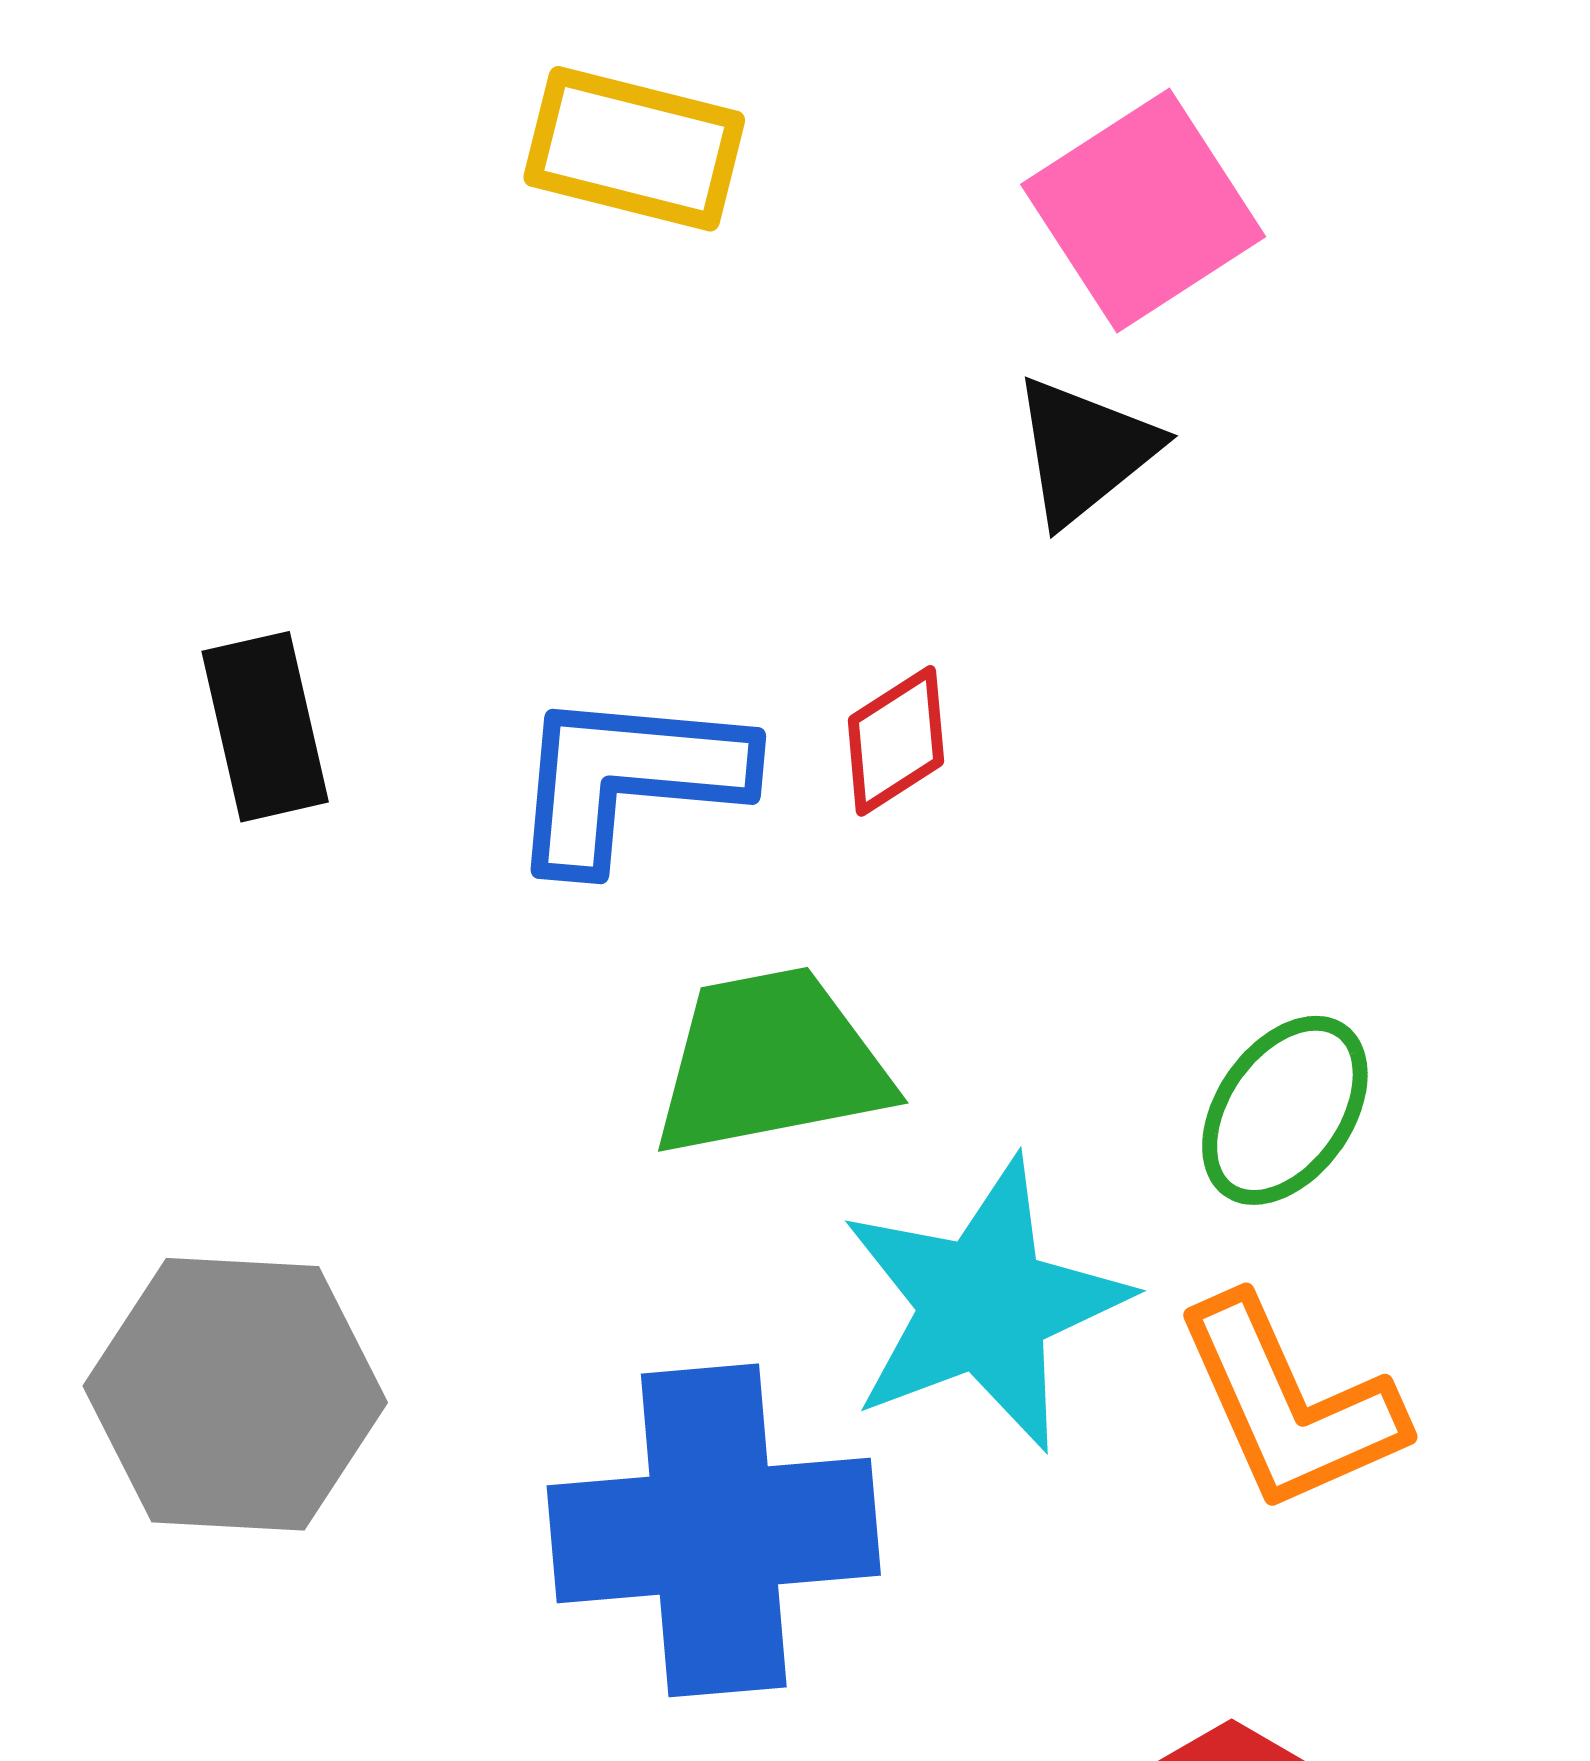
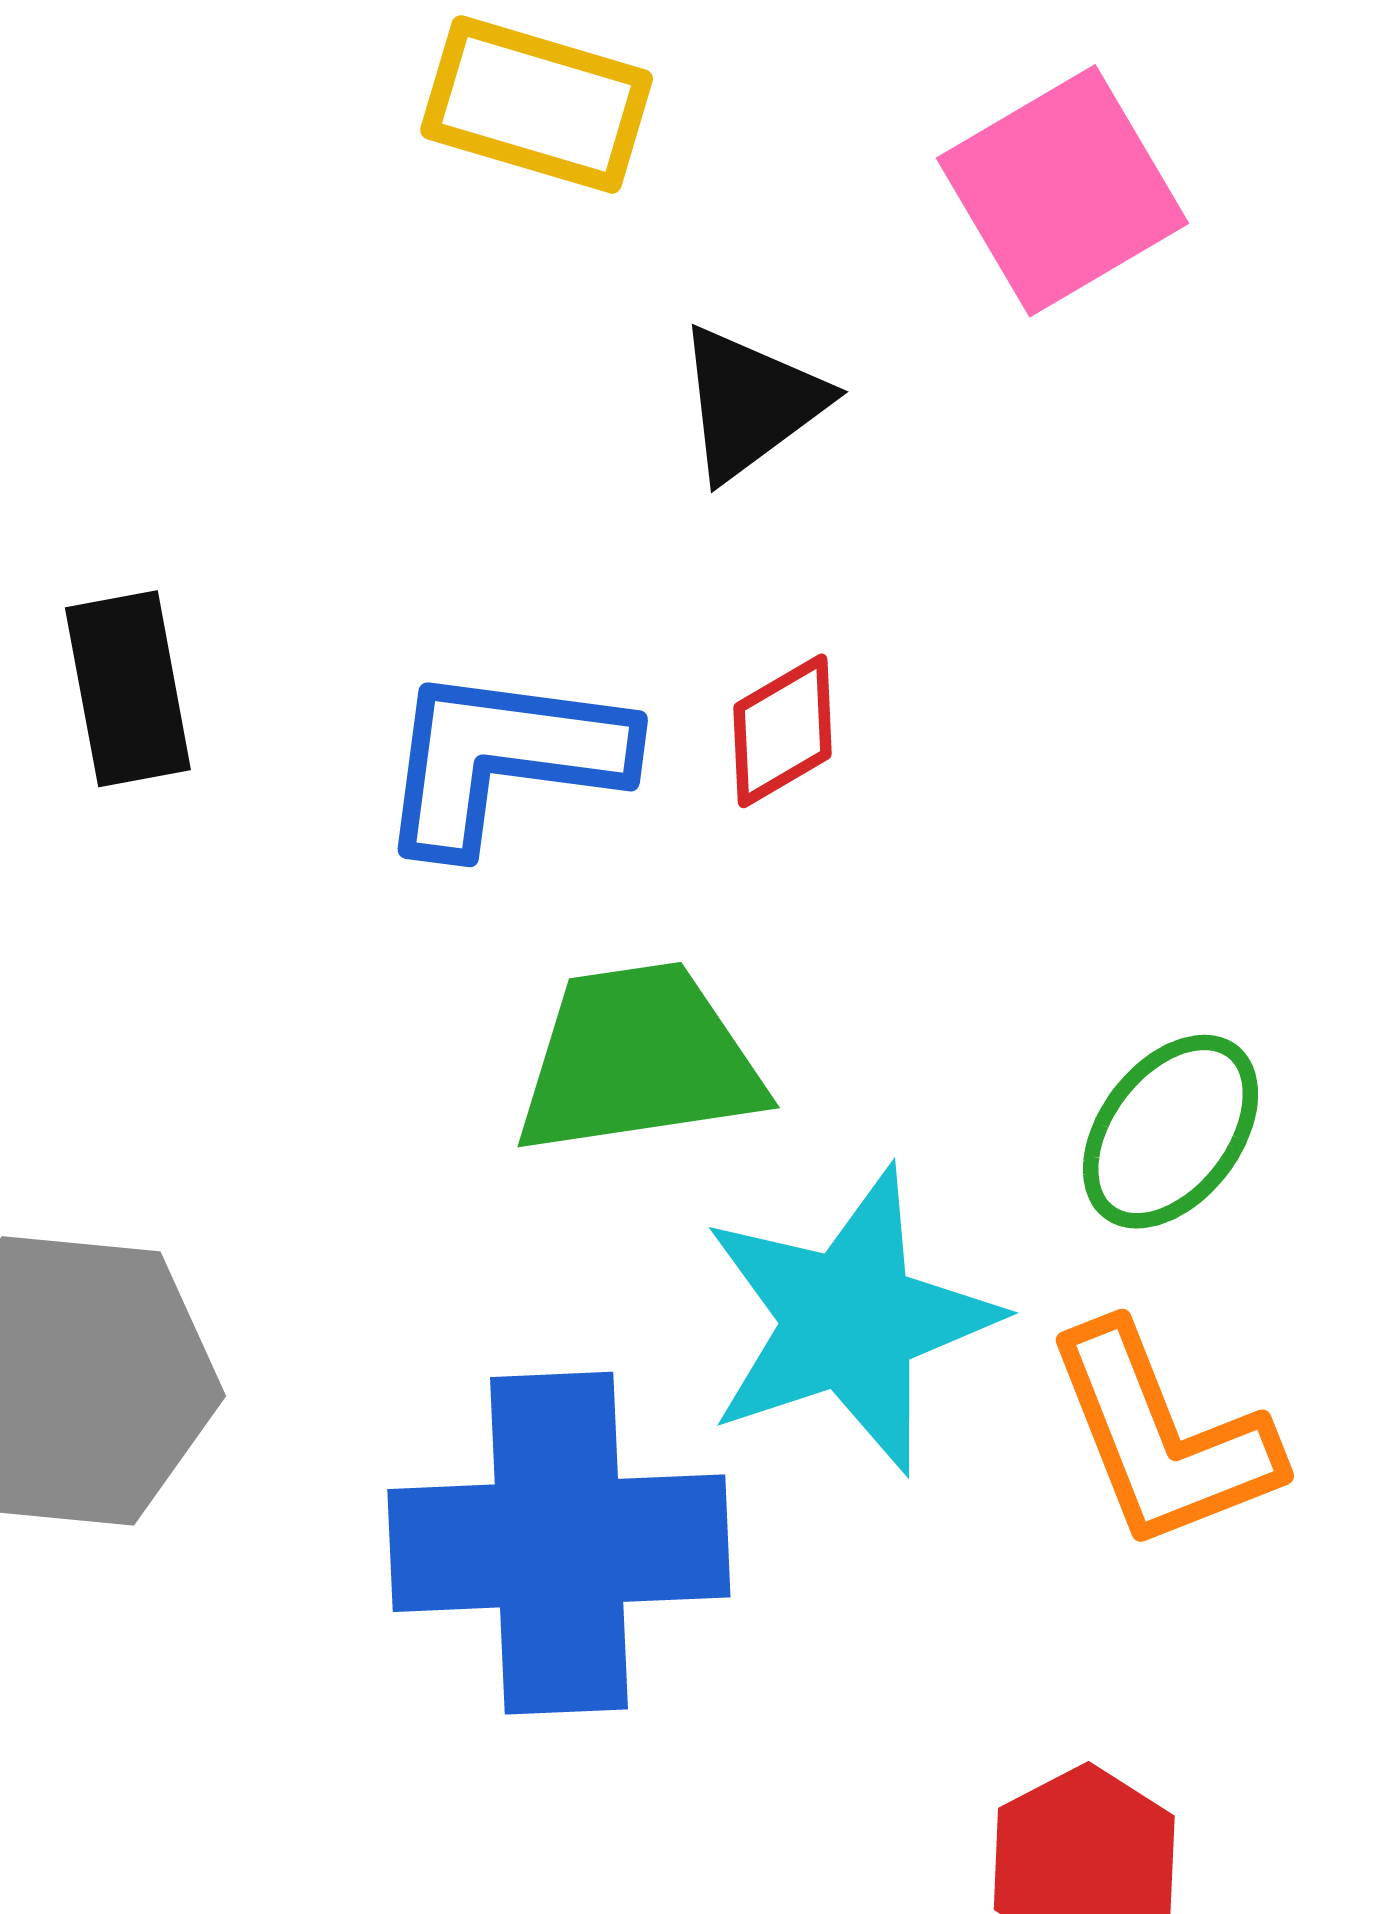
black triangle: (1085, 450) -> (751, 403), moved

